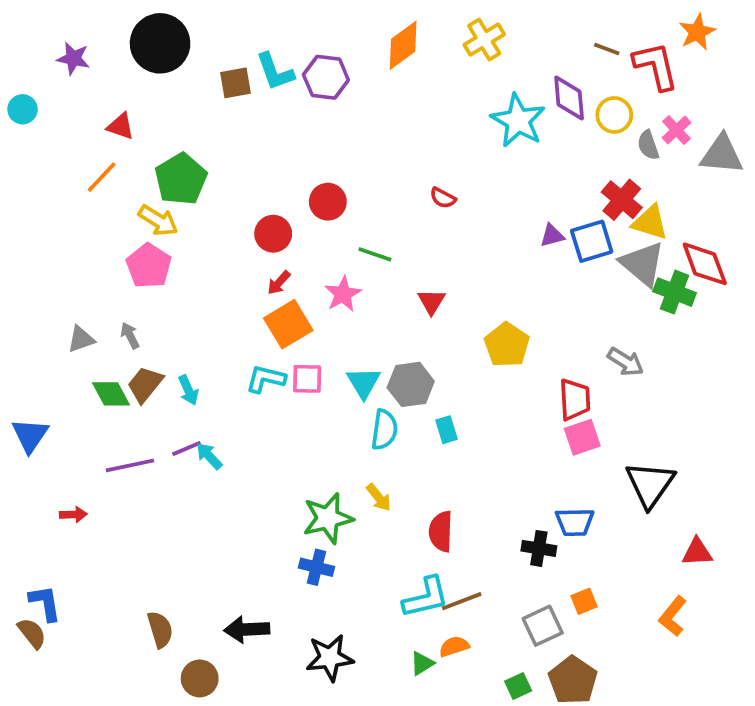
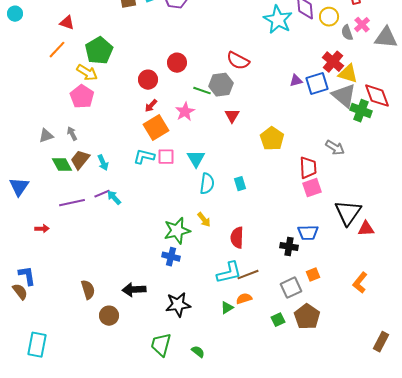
red semicircle: (443, 198) -> (238, 61), size x1.6
gray hexagon: (411, 384) -> (221, 85), moved
red triangle: (697, 552) -> (366, 229), moved

